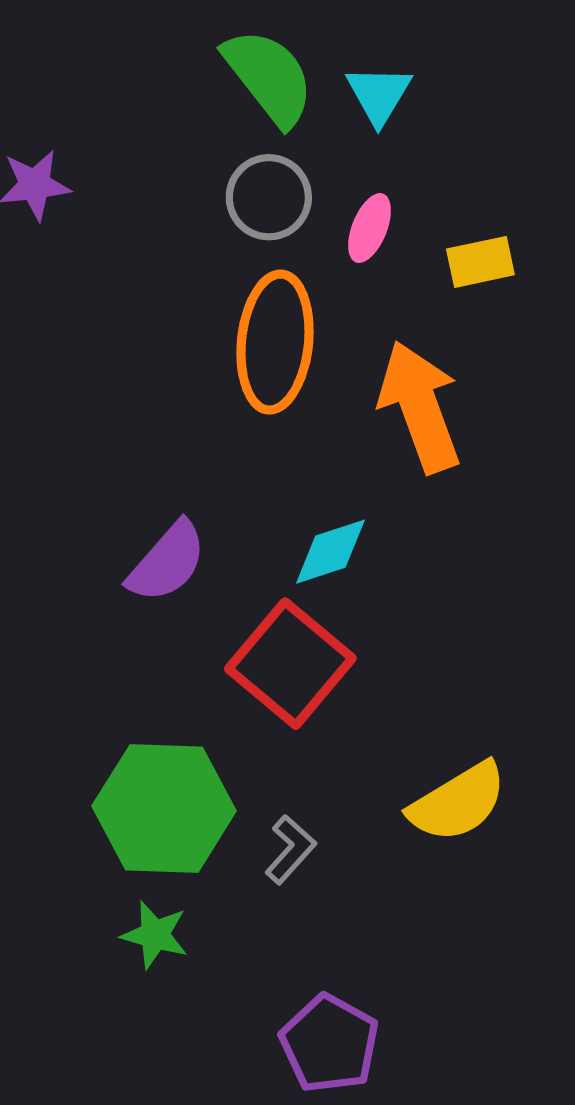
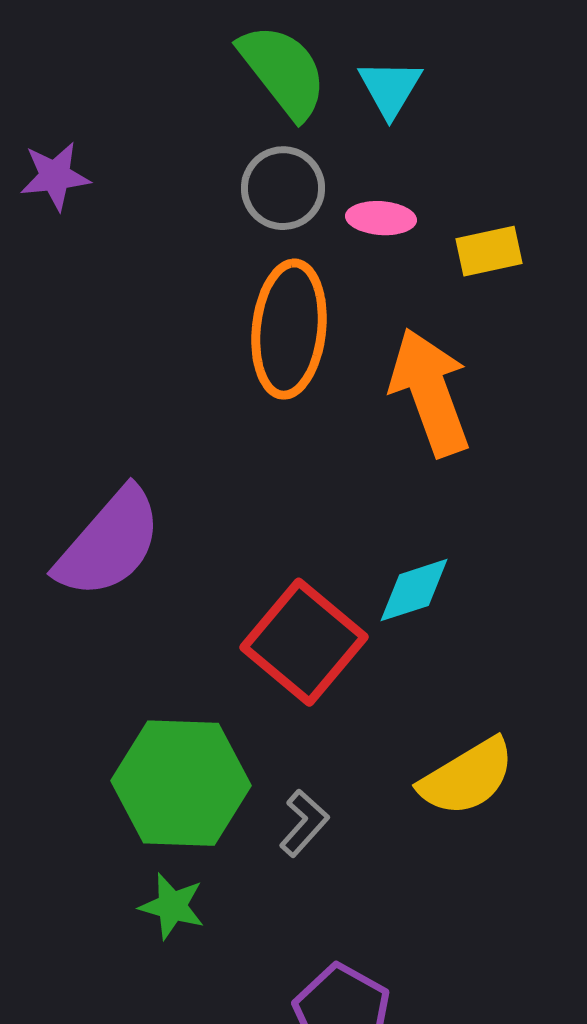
pink ellipse: (370, 228) -> (381, 218), turned 72
cyan diamond: (330, 552) -> (414, 590), moved
purple semicircle: (167, 562) -> (109, 543), moved, size x1.4

